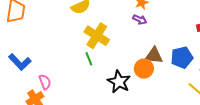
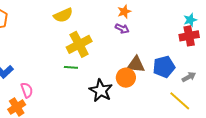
yellow cross: (97, 36) -> (79, 44), turned 30
green line: (89, 59) -> (71, 67), turned -64

